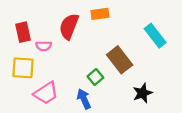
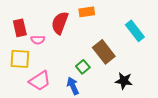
black star: (143, 93) -> (124, 81), turned 30

